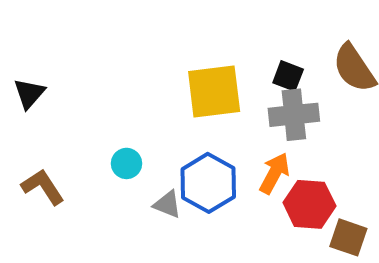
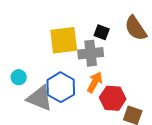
gray cross: (294, 115) -> (91, 53), moved
gray triangle: (167, 204) -> (40, 98), size x1.8

